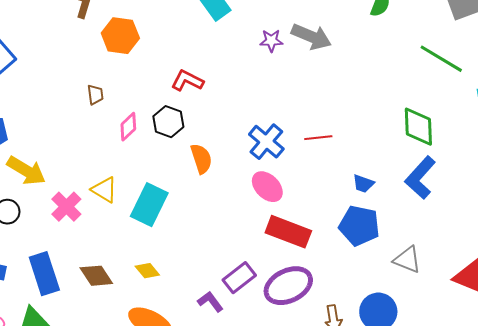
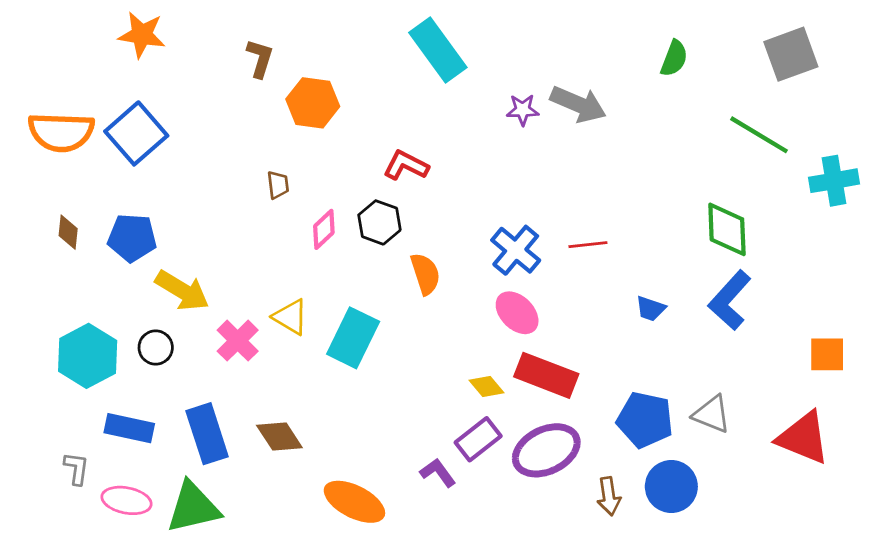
blue pentagon: (359, 226) -> (645, 420), moved
yellow diamond: (147, 271) -> (486, 386), moved

